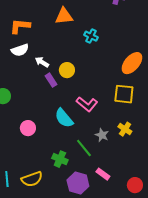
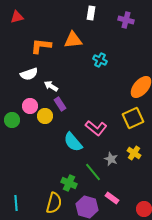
orange L-shape: (20, 26) -> (41, 46), moved
yellow circle: (67, 70) -> (45, 116), moved
yellow square: (124, 94) -> (133, 118), turned -30
pink circle: (28, 128) -> (30, 106), moved
yellow semicircle: (32, 179) -> (54, 203), moved, turned -55

